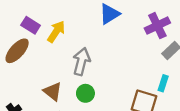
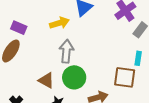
yellow arrow: (56, 32) -> (59, 23), moved, turned 48
green circle: (85, 93) -> (74, 77), size x1.5

